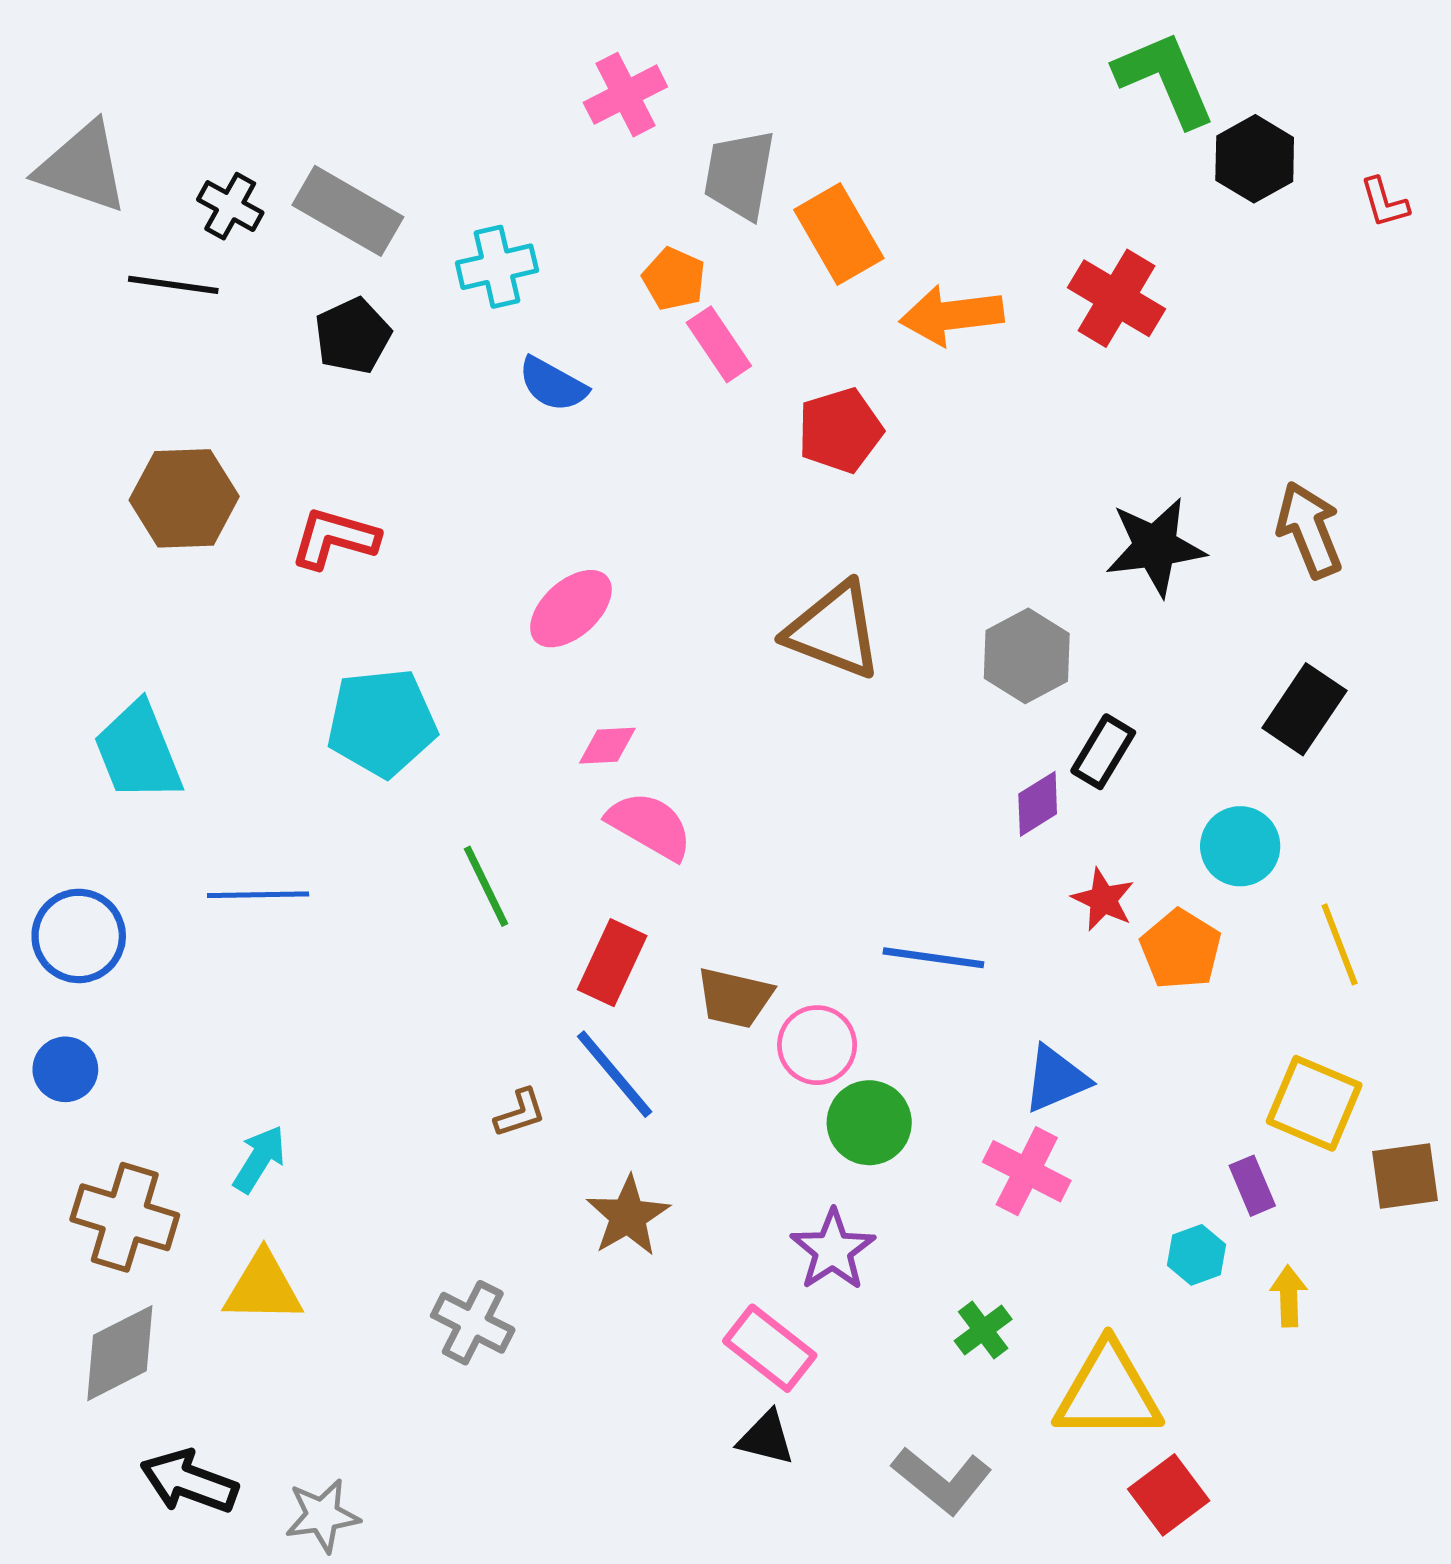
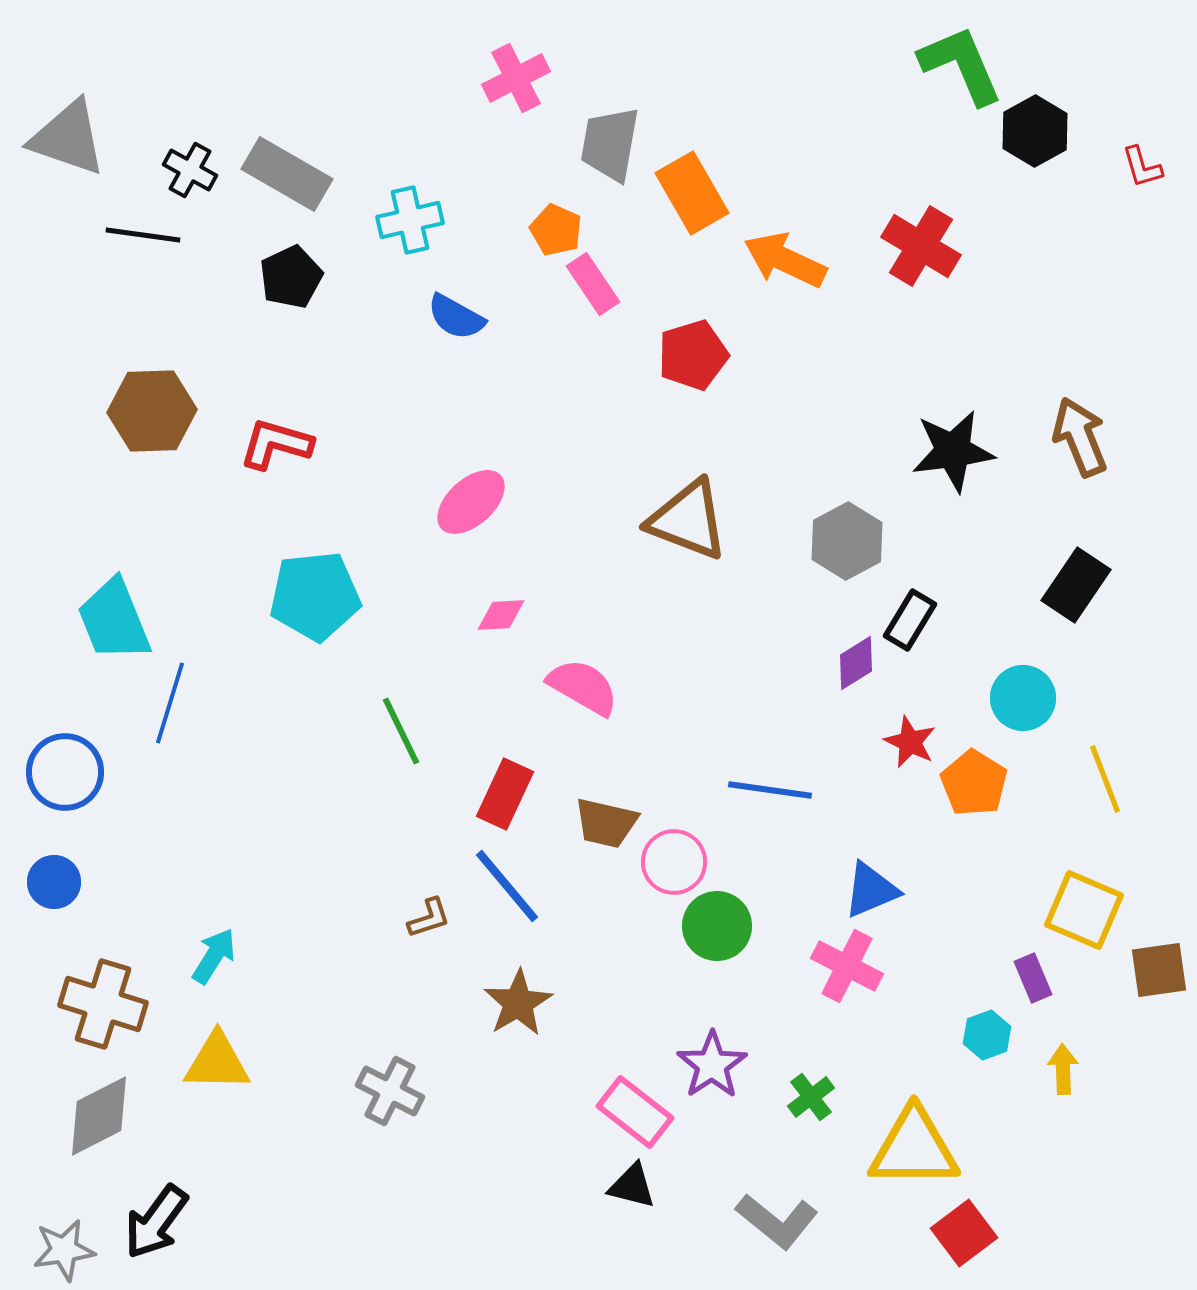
orange arrow: (952, 315) -> (785, 260), turned 32
pink semicircle: (650, 826) -> (583, 687), moved
blue line: (258, 895) -> (170, 703), moved, turned -72
purple star: (833, 1250) -> (712, 1065), moved
black arrow: (189, 1482) -> (156, 1222), turned -74
gray star: (322, 1516) -> (64, 1250), moved

